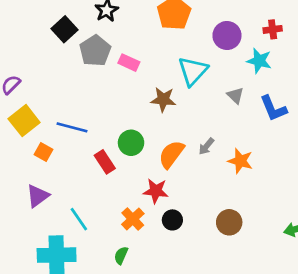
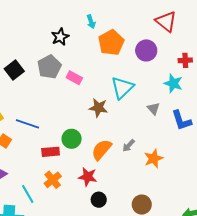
black square: (65, 29) -> (14, 70), moved
purple circle: (227, 35) -> (146, 50), moved
orange star: (240, 161) -> (154, 158), turned 30
red rectangle: (105, 162) -> (51, 152), turned -66
orange cross: (133, 219) -> (53, 180), moved

